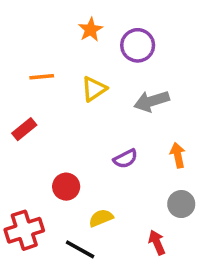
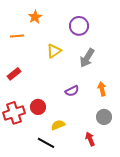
orange star: (91, 30) -> (35, 17), moved
orange line: (42, 77) -> (17, 36), moved
gray arrow: (152, 101) -> (87, 58), turned -42
red cross: (24, 230) -> (14, 113), moved

